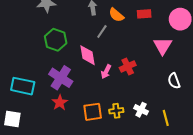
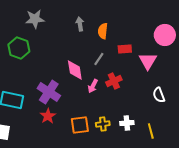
red rectangle: (144, 14) -> (125, 49), moved
orange semicircle: (116, 15) -> (103, 31), turned 56
gray line: (102, 31) -> (99, 59), moved
green hexagon: (56, 40) -> (19, 48), moved
white cross: (141, 110) -> (127, 123), turned -32

